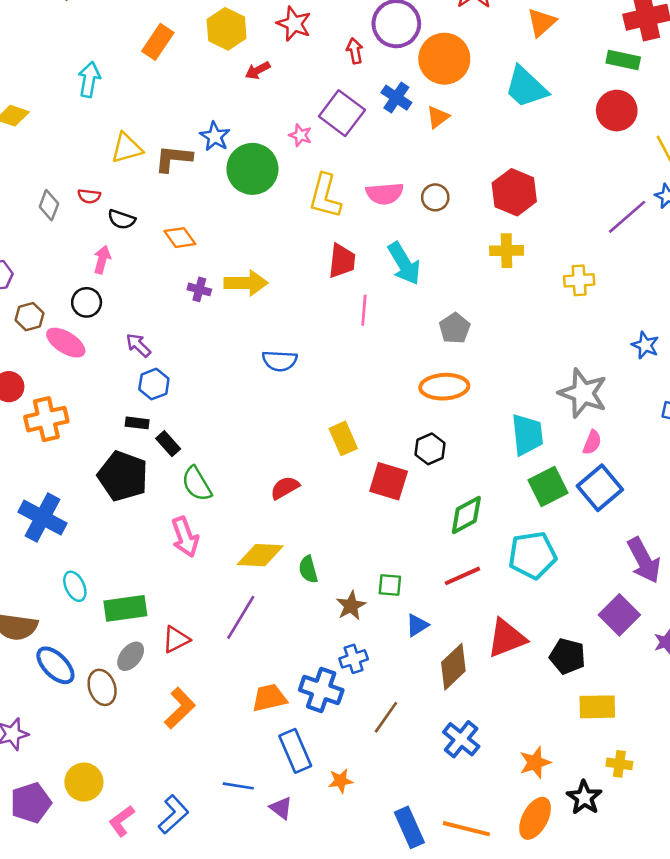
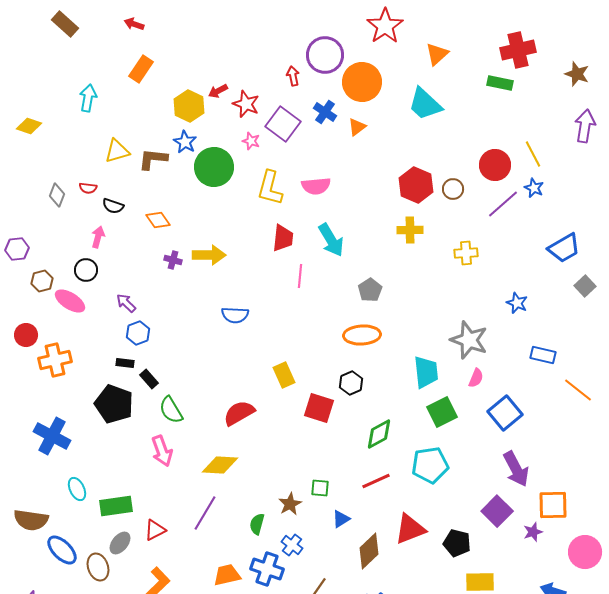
red star: (294, 24) -> (246, 104), moved
yellow hexagon: (227, 29) -> (189, 106), moved
red circle: (617, 111) -> (495, 165), moved
brown circle: (435, 197) -> (453, 189), moved
red semicircle: (285, 488) -> (239, 413), size x1.4
blue square: (600, 488) -> (505, 413), moved
green semicircle: (308, 569) -> (257, 524), moved, turned 30
blue cross: (354, 659) -> (292, 545), turned -35

